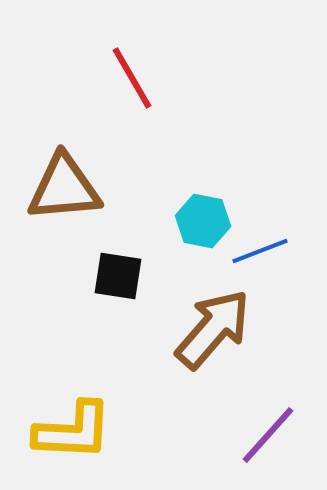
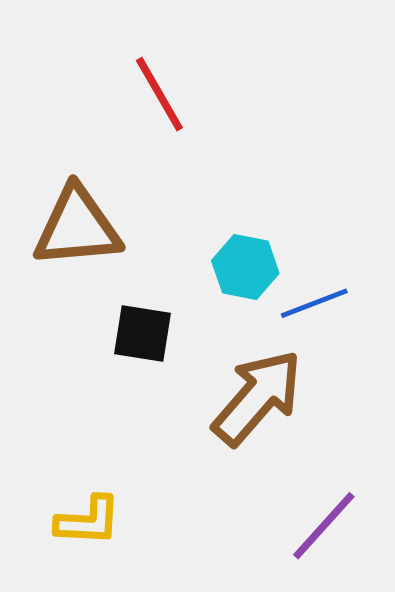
yellow L-shape: (73, 431) -> (88, 521), size x0.7

